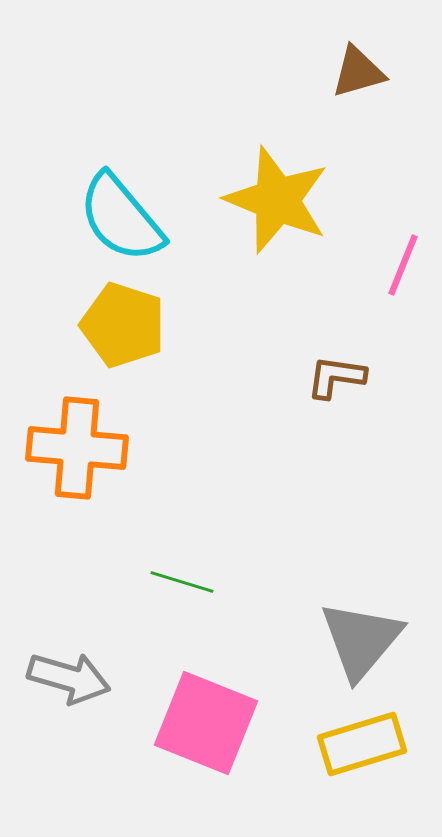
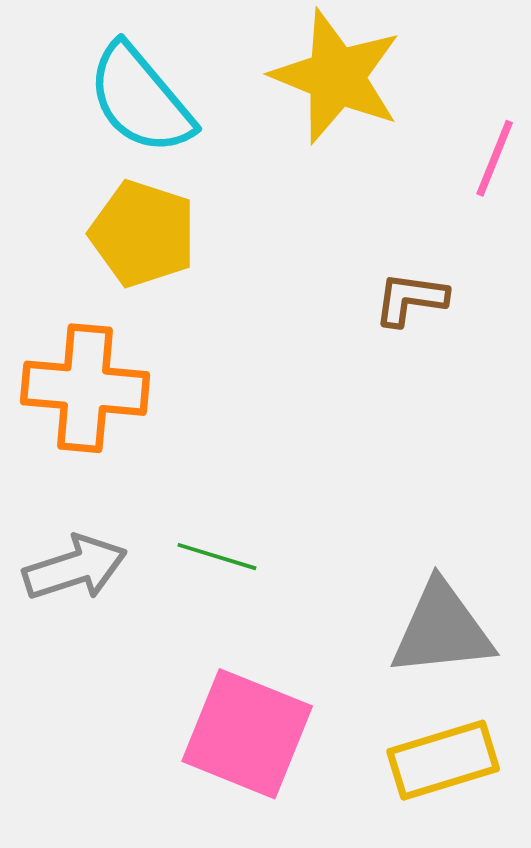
gray triangle: (361, 640) -> (442, 629), turned 44
gray arrow: (69, 678) -> (75, 568), moved, turned -34

